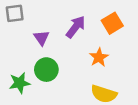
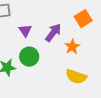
purple arrow: (76, 27) -> (53, 33), moved

